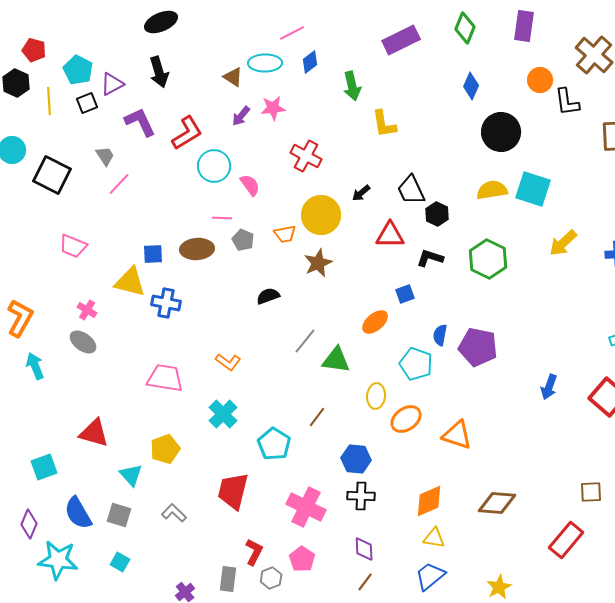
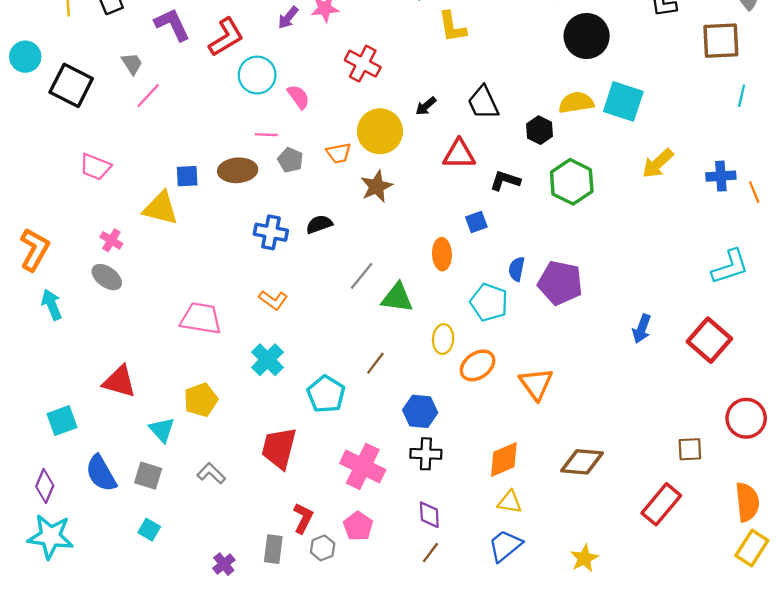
black hexagon: (437, 214) -> (540, 130), moved
blue cross: (166, 303) -> (271, 232), moved
orange ellipse: (375, 322) -> (442, 254), turned -52
orange triangle: (457, 435) -> (536, 384), turned 36
cyan star: (58, 560) -> (51, 536), moved

